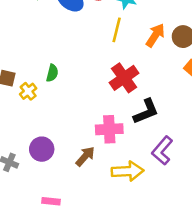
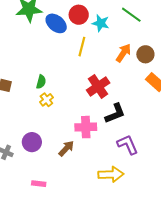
yellow line: (117, 30) -> (82, 47), moved
yellow cross: (28, 91) -> (46, 100), moved
purple L-shape: (162, 151) -> (128, 145), turned 115
yellow arrow: (128, 171) -> (111, 174), moved

